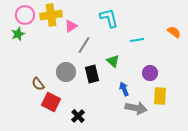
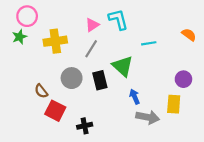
yellow cross: (51, 15) -> (55, 41), moved
pink triangle: (71, 26) -> (92, 25), moved
green triangle: (113, 61) -> (123, 66), size x1.5
purple circle: (150, 73) -> (183, 79), moved
black cross: (78, 116) -> (85, 126), turned 32

